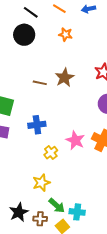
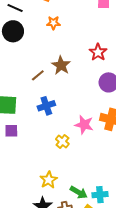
brown line: (40, 83) -> (38, 75), turned -40
blue cross: (37, 125) -> (46, 106), moved
yellow star: (41, 183) -> (49, 180), moved

